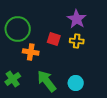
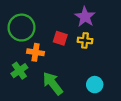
green cross: (13, 79) -> (19, 71), moved
cyan circle: (76, 83) -> (95, 85), moved

